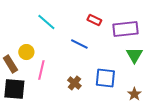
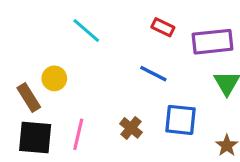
blue line: (79, 44) -> (153, 74), moved
pink line: (41, 70) -> (78, 134), moved

